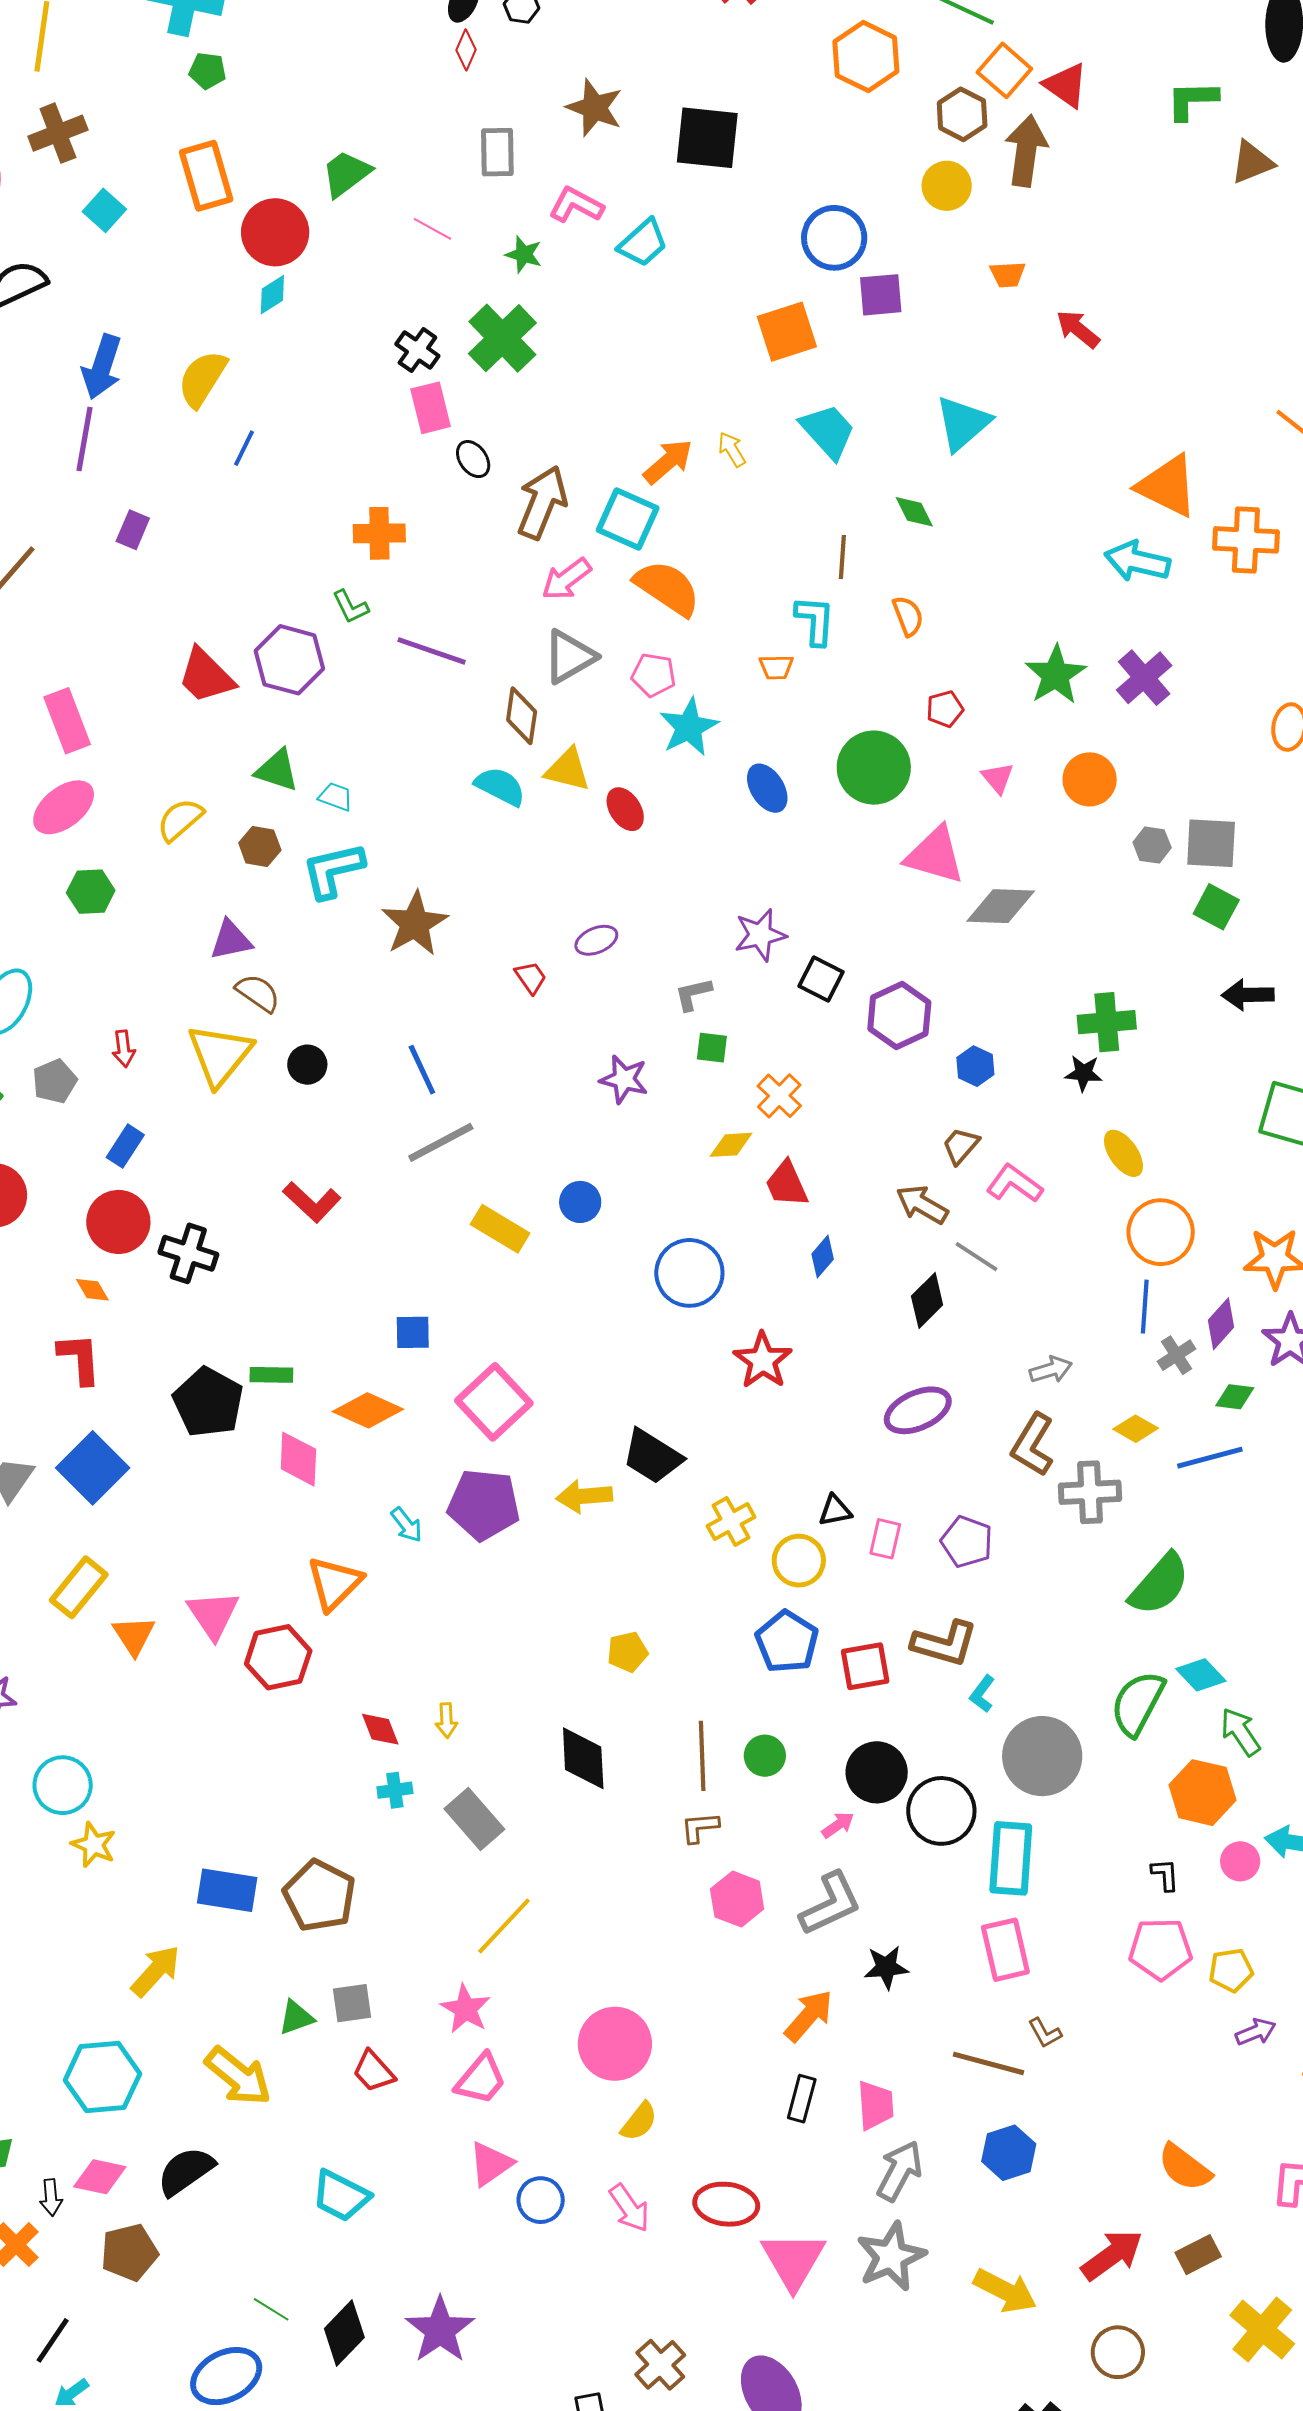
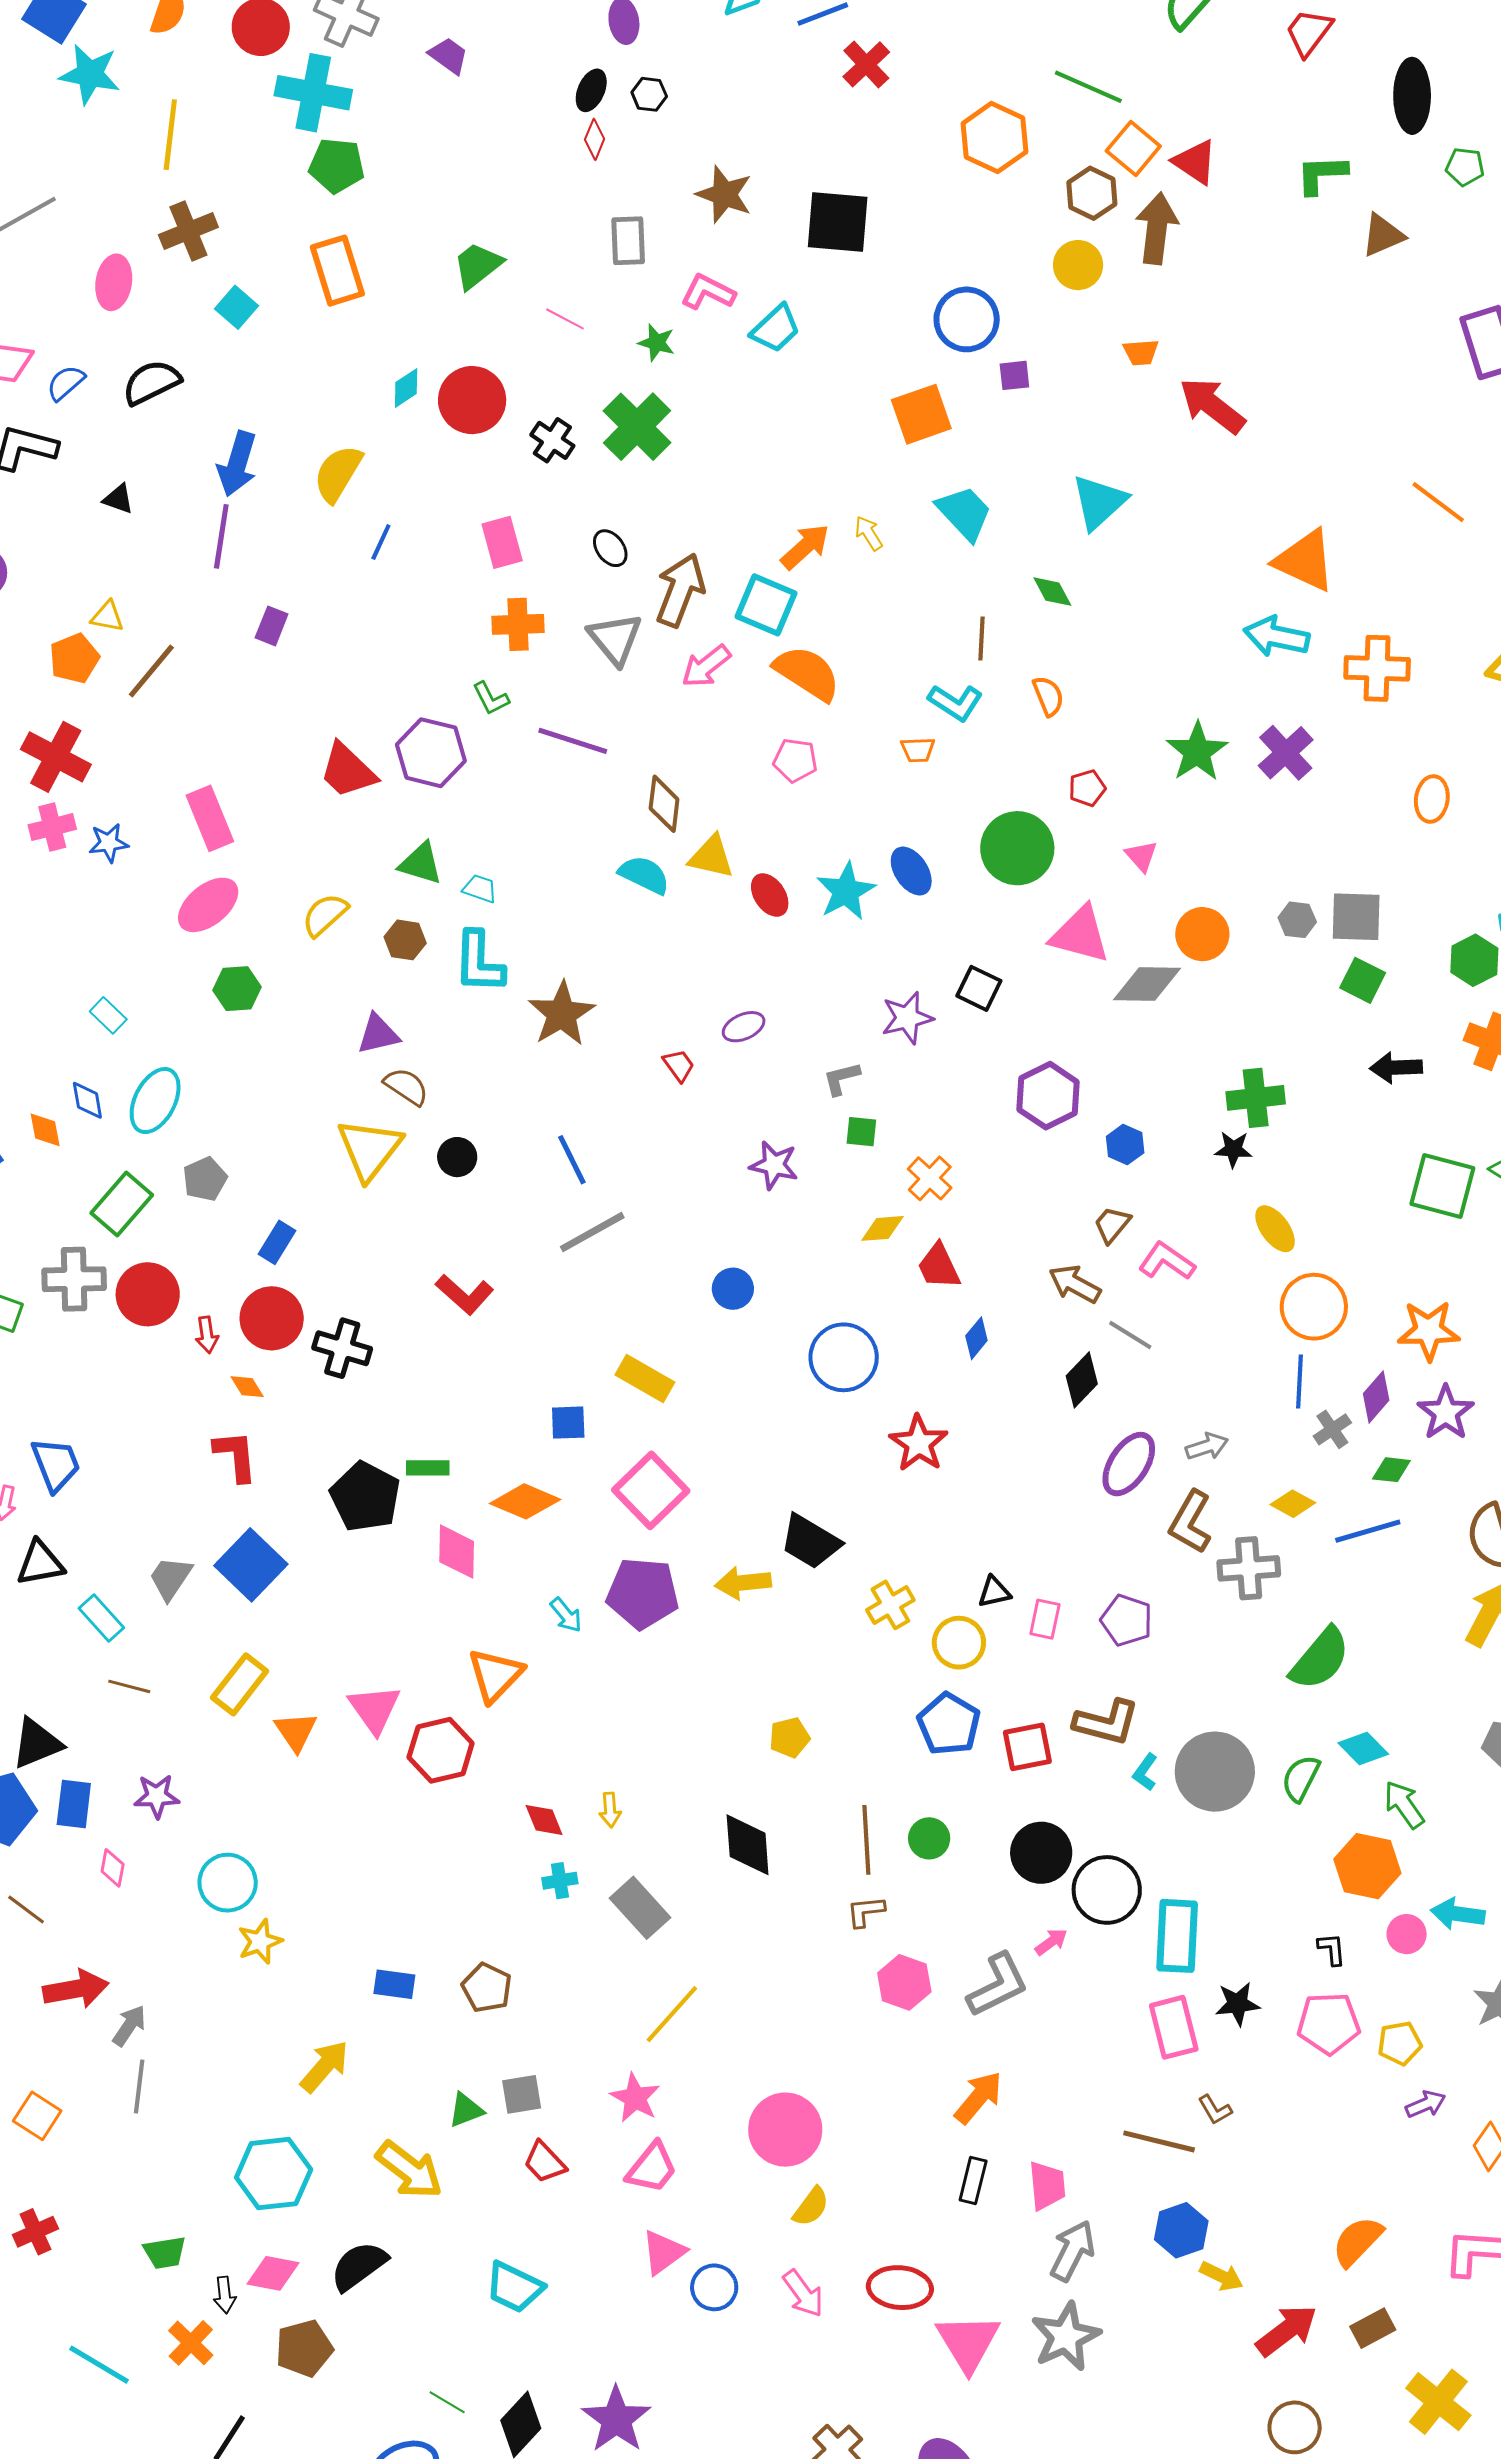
green pentagon: (208, 71) -> (337, 166), size x1.5
red circle: (275, 232) -> (472, 400), moved
purple square: (881, 295) -> (1014, 375), size x0.7
red arrow: (1078, 329) -> (1212, 406), size x1.5
pink rectangle: (431, 408) -> (502, 542), moved
orange cross: (1246, 540) -> (1377, 668), moved
cyan L-shape: (815, 621) -> (956, 702), turned 120
gray triangle: (569, 657) -> (615, 639), moved, turned -38
cyan star: (689, 727) -> (846, 891), moved
orange circle: (1090, 779) -> (1202, 934), moved
cyan L-shape: (333, 870) -> (479, 962), turned -74
black square: (821, 979) -> (979, 988), moved
red arrow: (124, 1049) -> (207, 1335), moved
yellow rectangle: (500, 1229) -> (645, 1379), moved
purple ellipse: (918, 1410) -> (1129, 1464), moved, turned -32
green semicircle: (1138, 1703) -> (1301, 1778), size x0.7
gray circle: (1042, 1756) -> (1215, 1772), moved
pink arrow: (838, 1825) -> (1051, 1942), moved
yellow star: (94, 1845) -> (260, 1942), turned 30
blue rectangle: (227, 1890) -> (394, 1984), size x0.7
brown pentagon: (319, 1896) -> (487, 1988), size x0.7
black star: (886, 1967) -> (1238, 2004), moved
orange semicircle: (1185, 2167) -> (1357, 2241), turned 98
yellow arrow: (1005, 2291) -> (1221, 2276), moved, size x0.7

